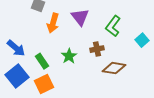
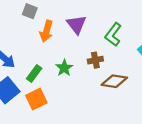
green rectangle: (42, 61) -> (34, 73), turned 70

